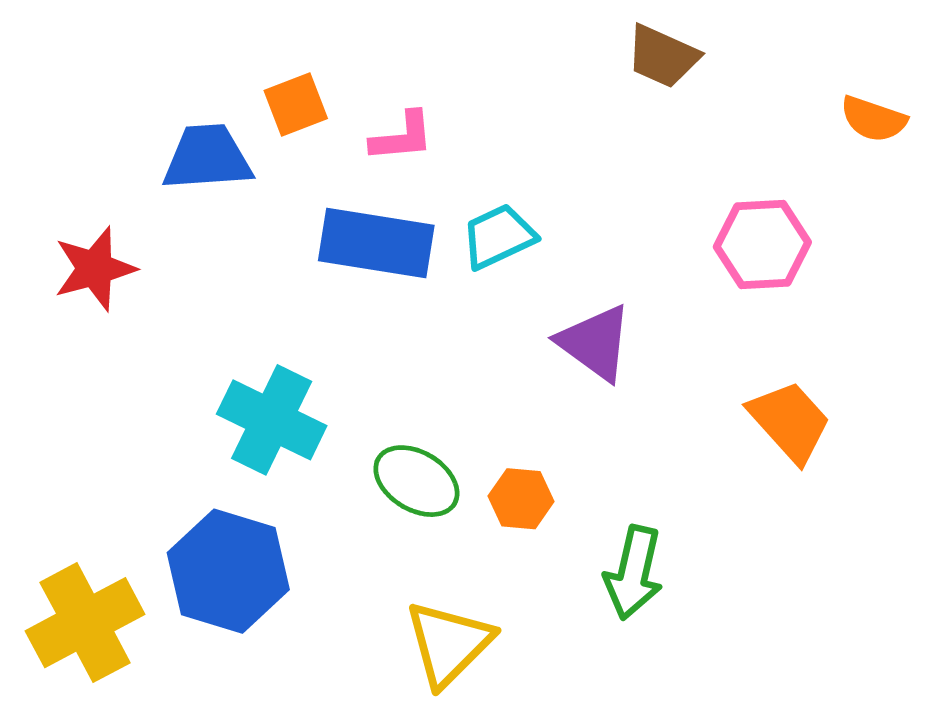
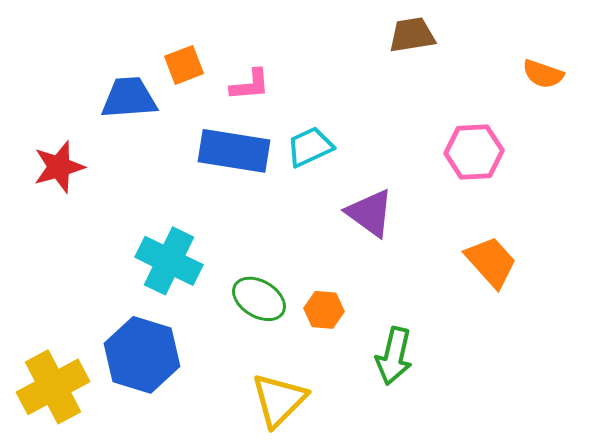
brown trapezoid: (663, 56) -> (412, 35), turned 147

